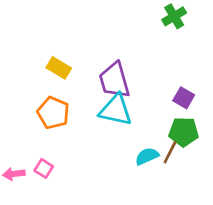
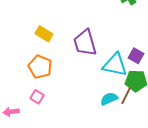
cyan triangle: (116, 110) -> (115, 65), moved
pink square: (44, 168) -> (37, 97), moved

